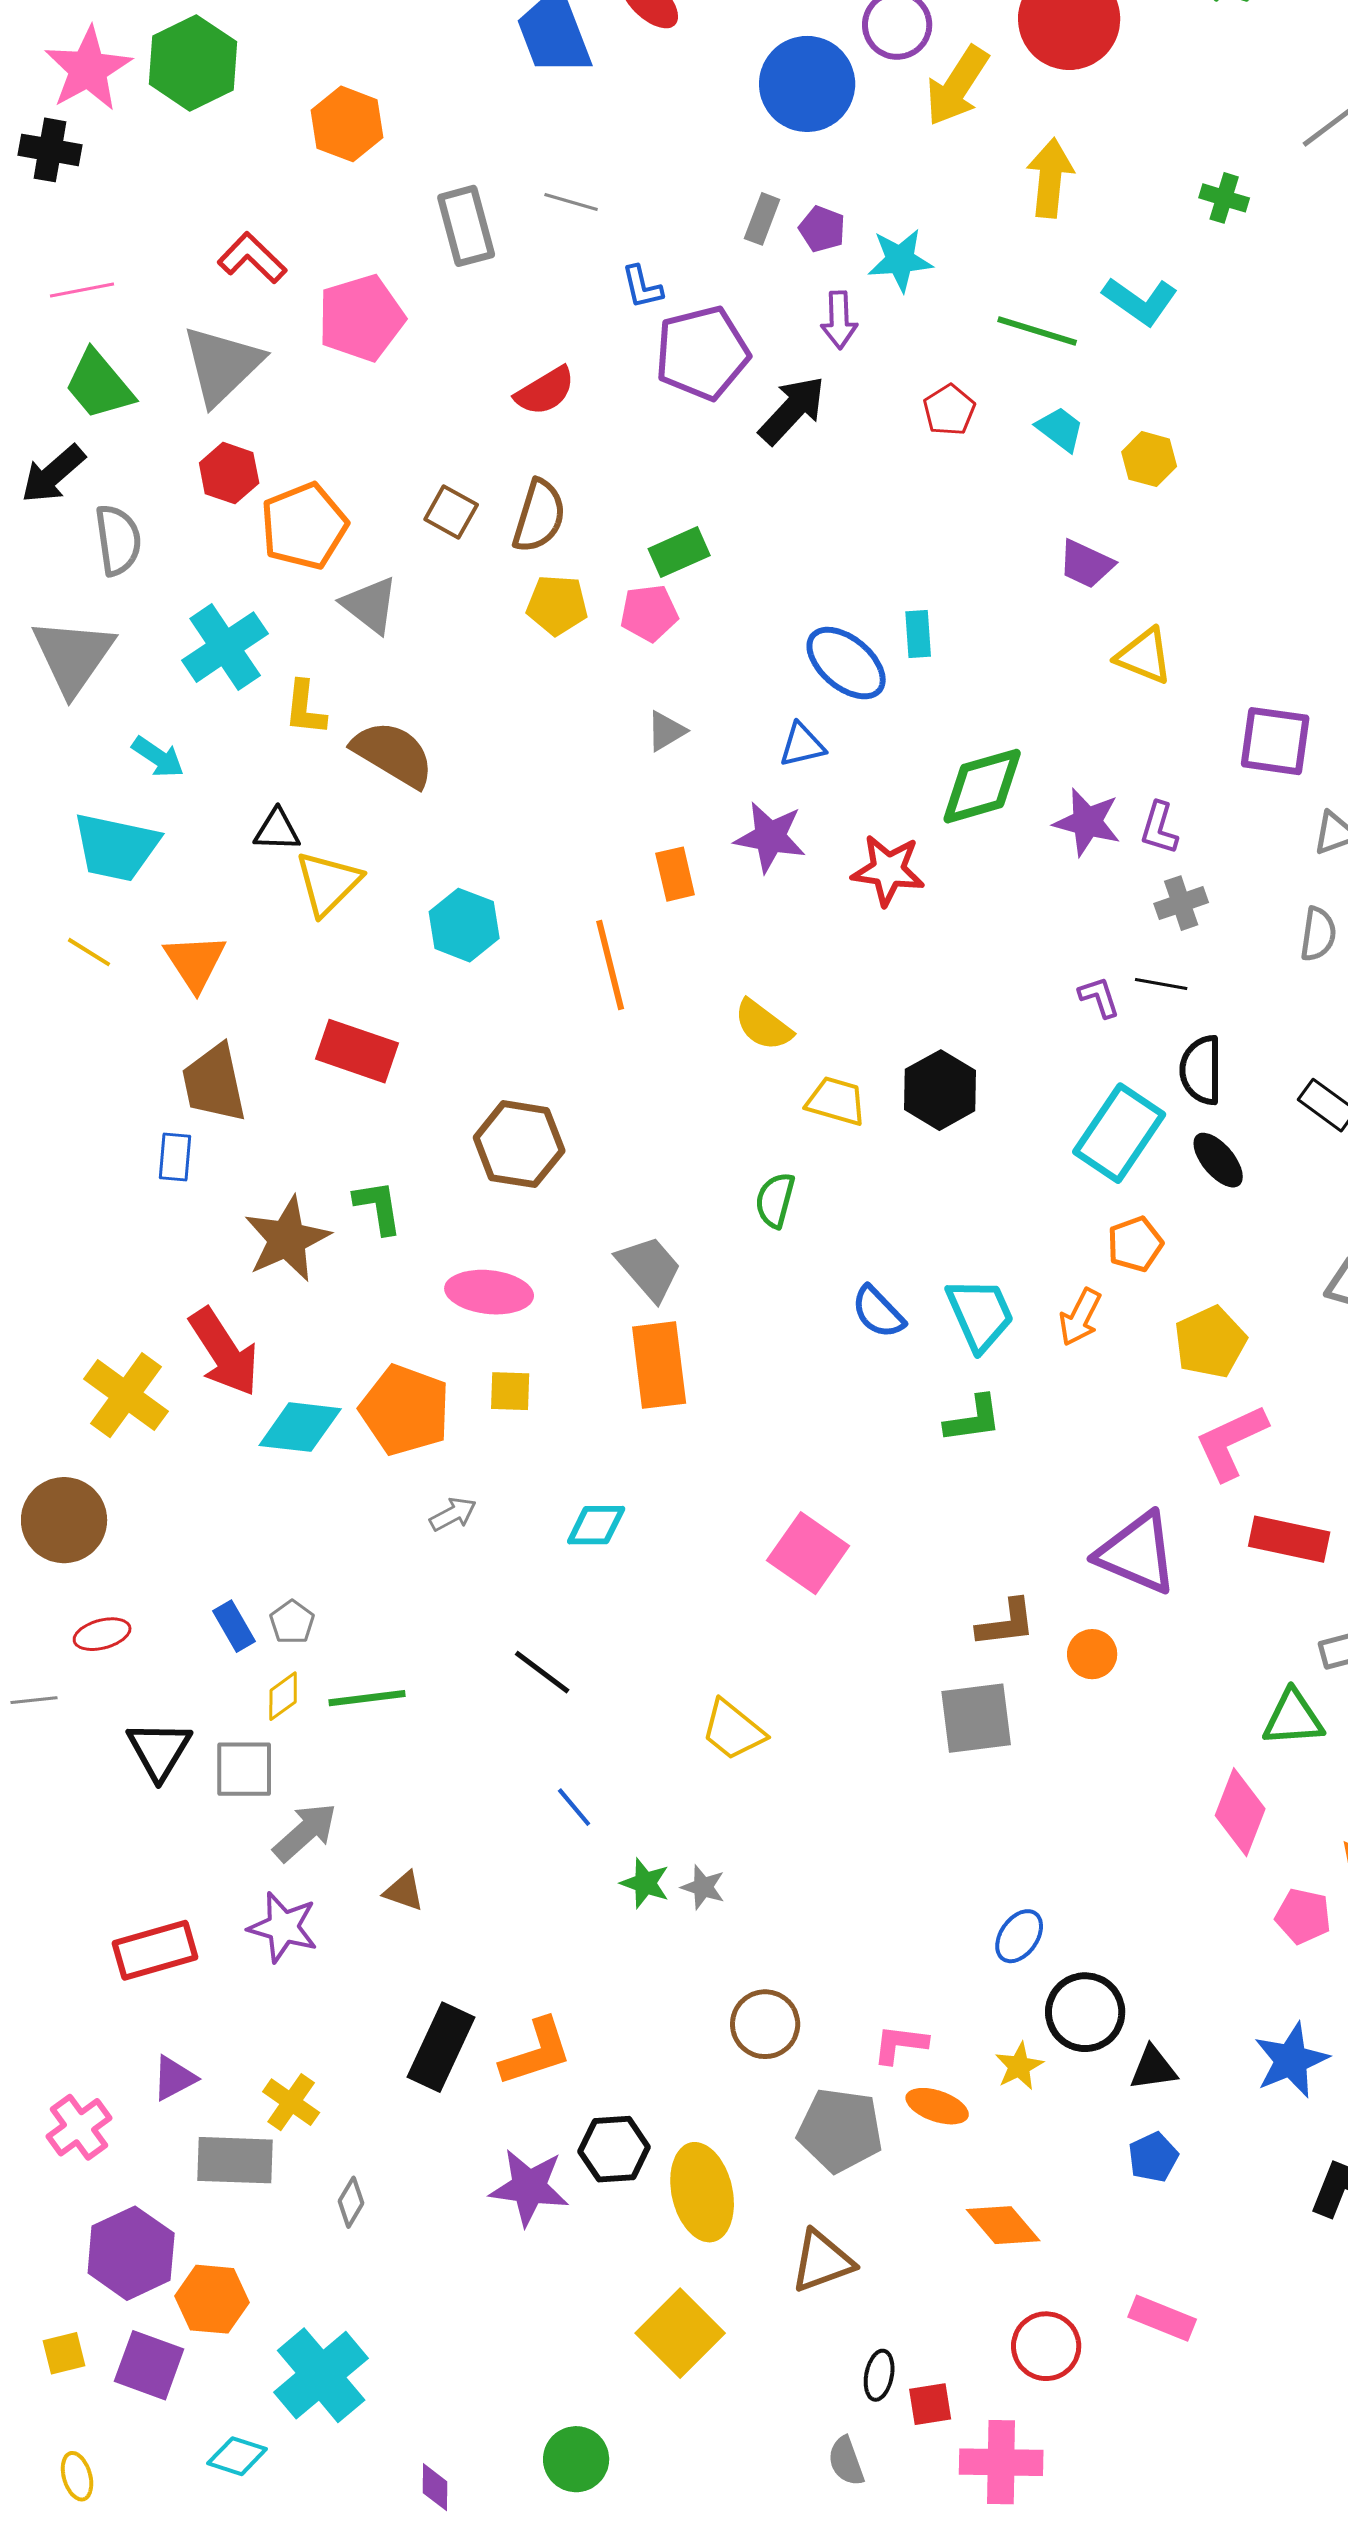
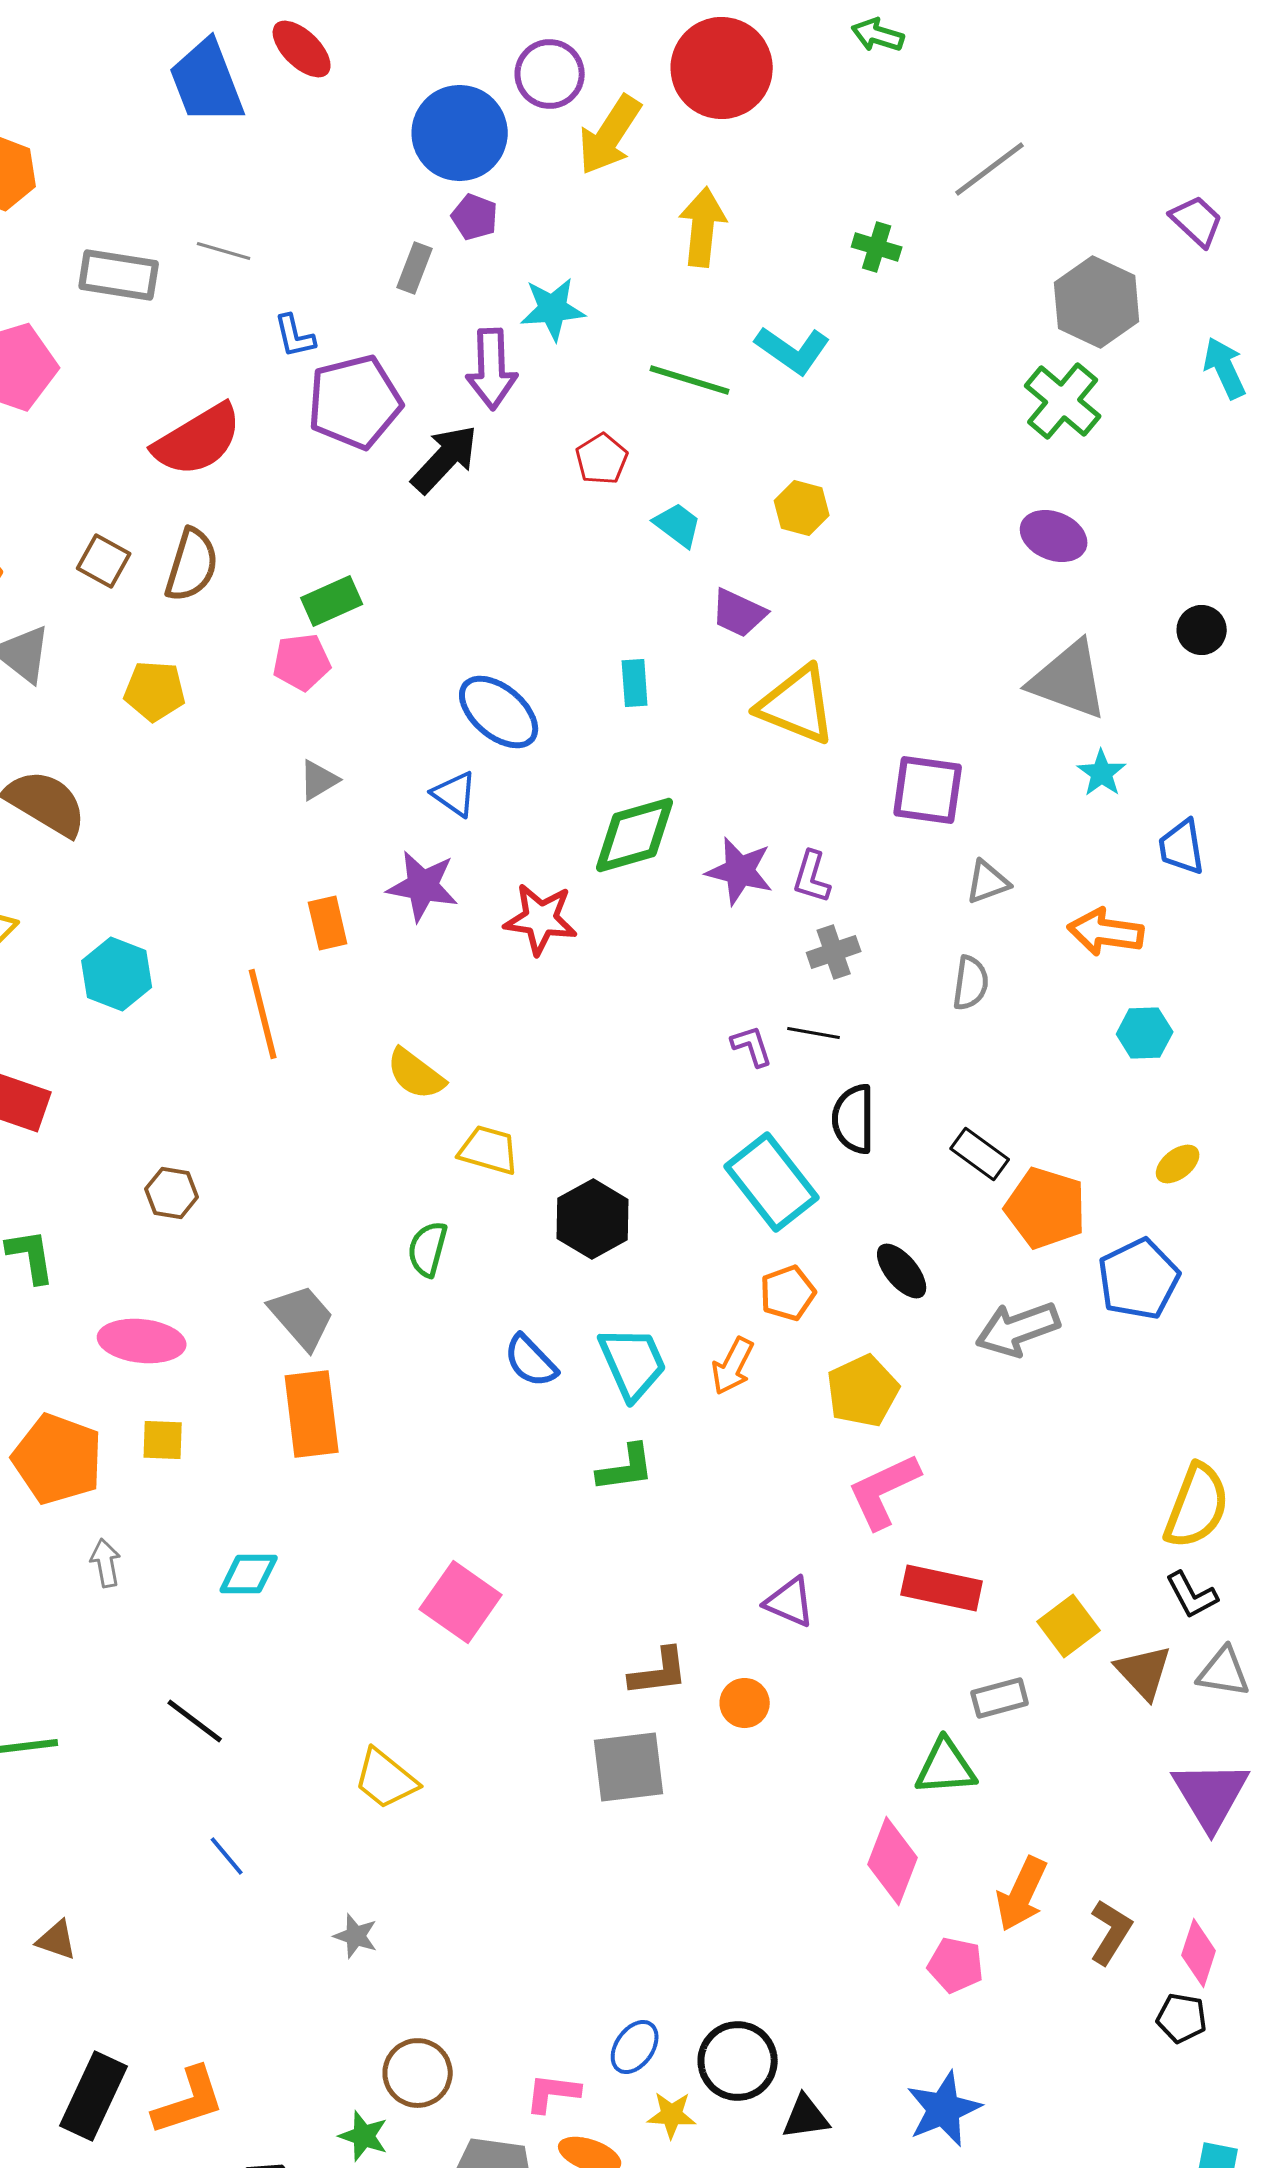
gray rectangle: (466, 226) -> (119, 275), turned -66
purple pentagon: (822, 229) -> (475, 217), moved
purple arrow: (839, 320) -> (492, 369), size x1.4
red semicircle: (545, 391) -> (198, 440), size x1.5
cyan trapezoid: (1060, 429) -> (678, 525), moved
yellow pentagon: (557, 605) -> (155, 691), moved
cyan rectangle: (918, 634) -> (635, 683), moved
yellow triangle: (1144, 656) -> (797, 705), size x1.4
blue triangle: (802, 745) -> (455, 794), turned 48
black hexagon: (940, 1090) -> (593, 1219), moved
cyan rectangle: (1119, 1133) -> (772, 1182), turned -72
brown hexagon: (519, 1144) -> (172, 1193), size x0.6
black ellipse: (1218, 1160) -> (902, 1271), moved
gray arrow: (453, 1514) -> (106, 1563), turned -72
purple triangle: (1137, 1553) -> (790, 1602), size x0.6
green star: (645, 1883) -> (364, 2136), moved
blue ellipse: (1019, 1936) -> (635, 2047), moved
yellow star: (1019, 2066) -> (672, 2115), turned 30

